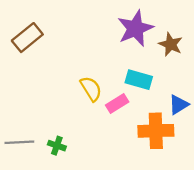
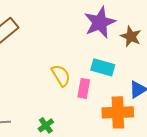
pink rectangle: (117, 103) -> (84, 88), turned -48
green cross: (57, 146) -> (46, 125), moved, turned 35

